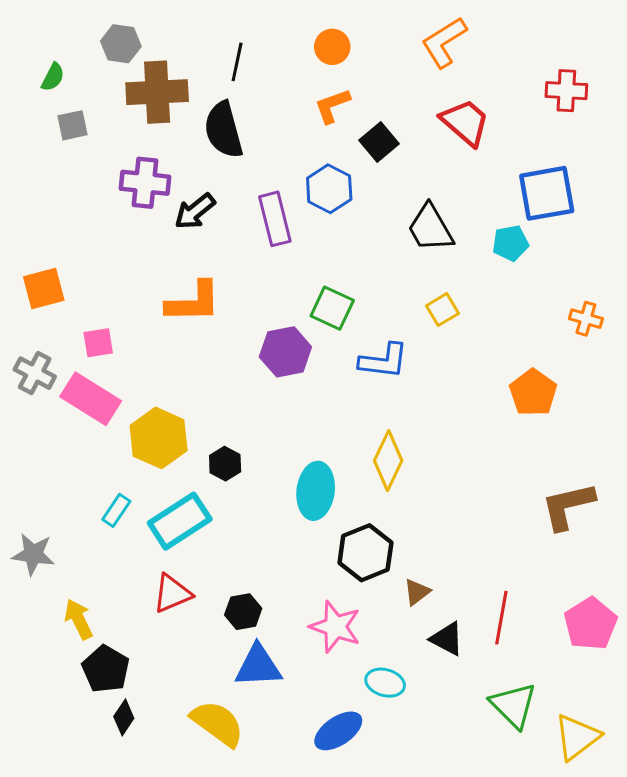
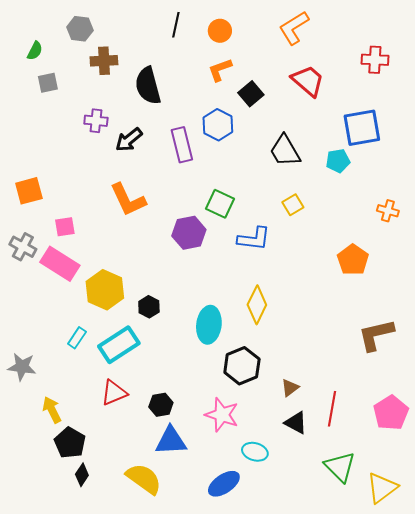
black line: (237, 62) -> (176, 25), moved
brown cross: (157, 92) -> (104, 61), size x0.7
purple cross: (145, 183) -> (96, 121), size x0.7
orange L-shape: (193, 302) -> (128, 200), turned 66
brown triangle: (417, 592) -> (290, 388), moved

